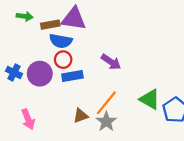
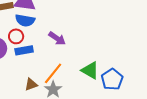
blue semicircle: (61, 41) -> (25, 20), moved

